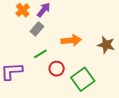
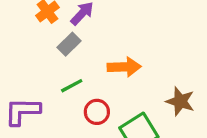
brown star: (106, 45) -> (180, 101), moved

